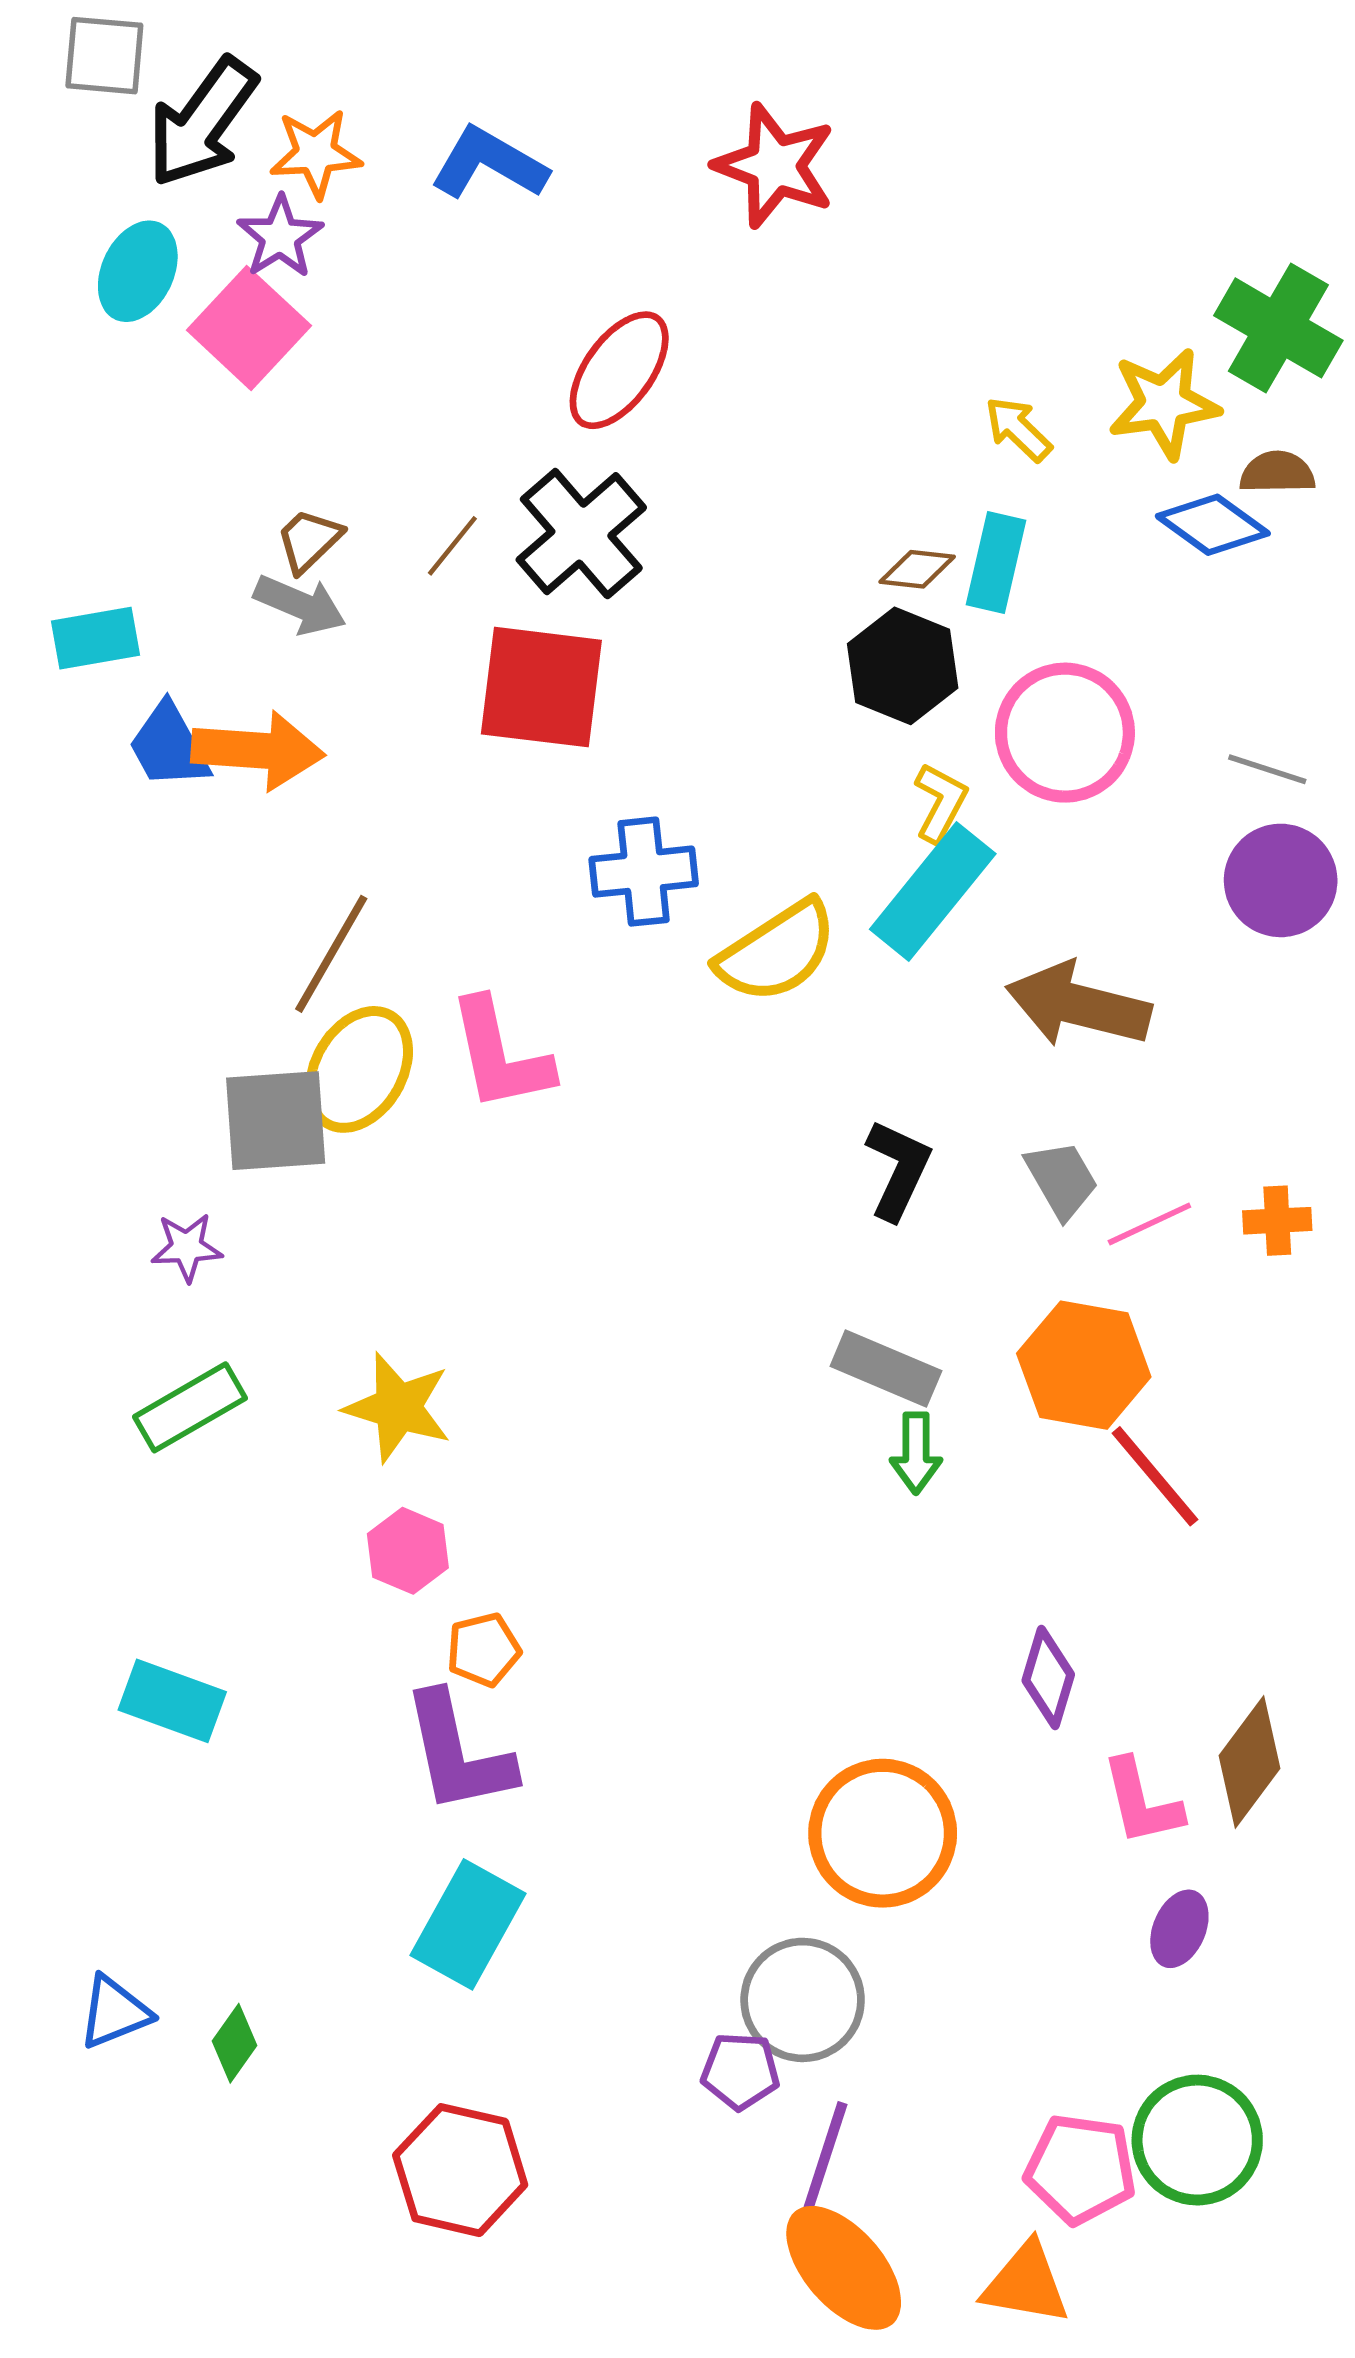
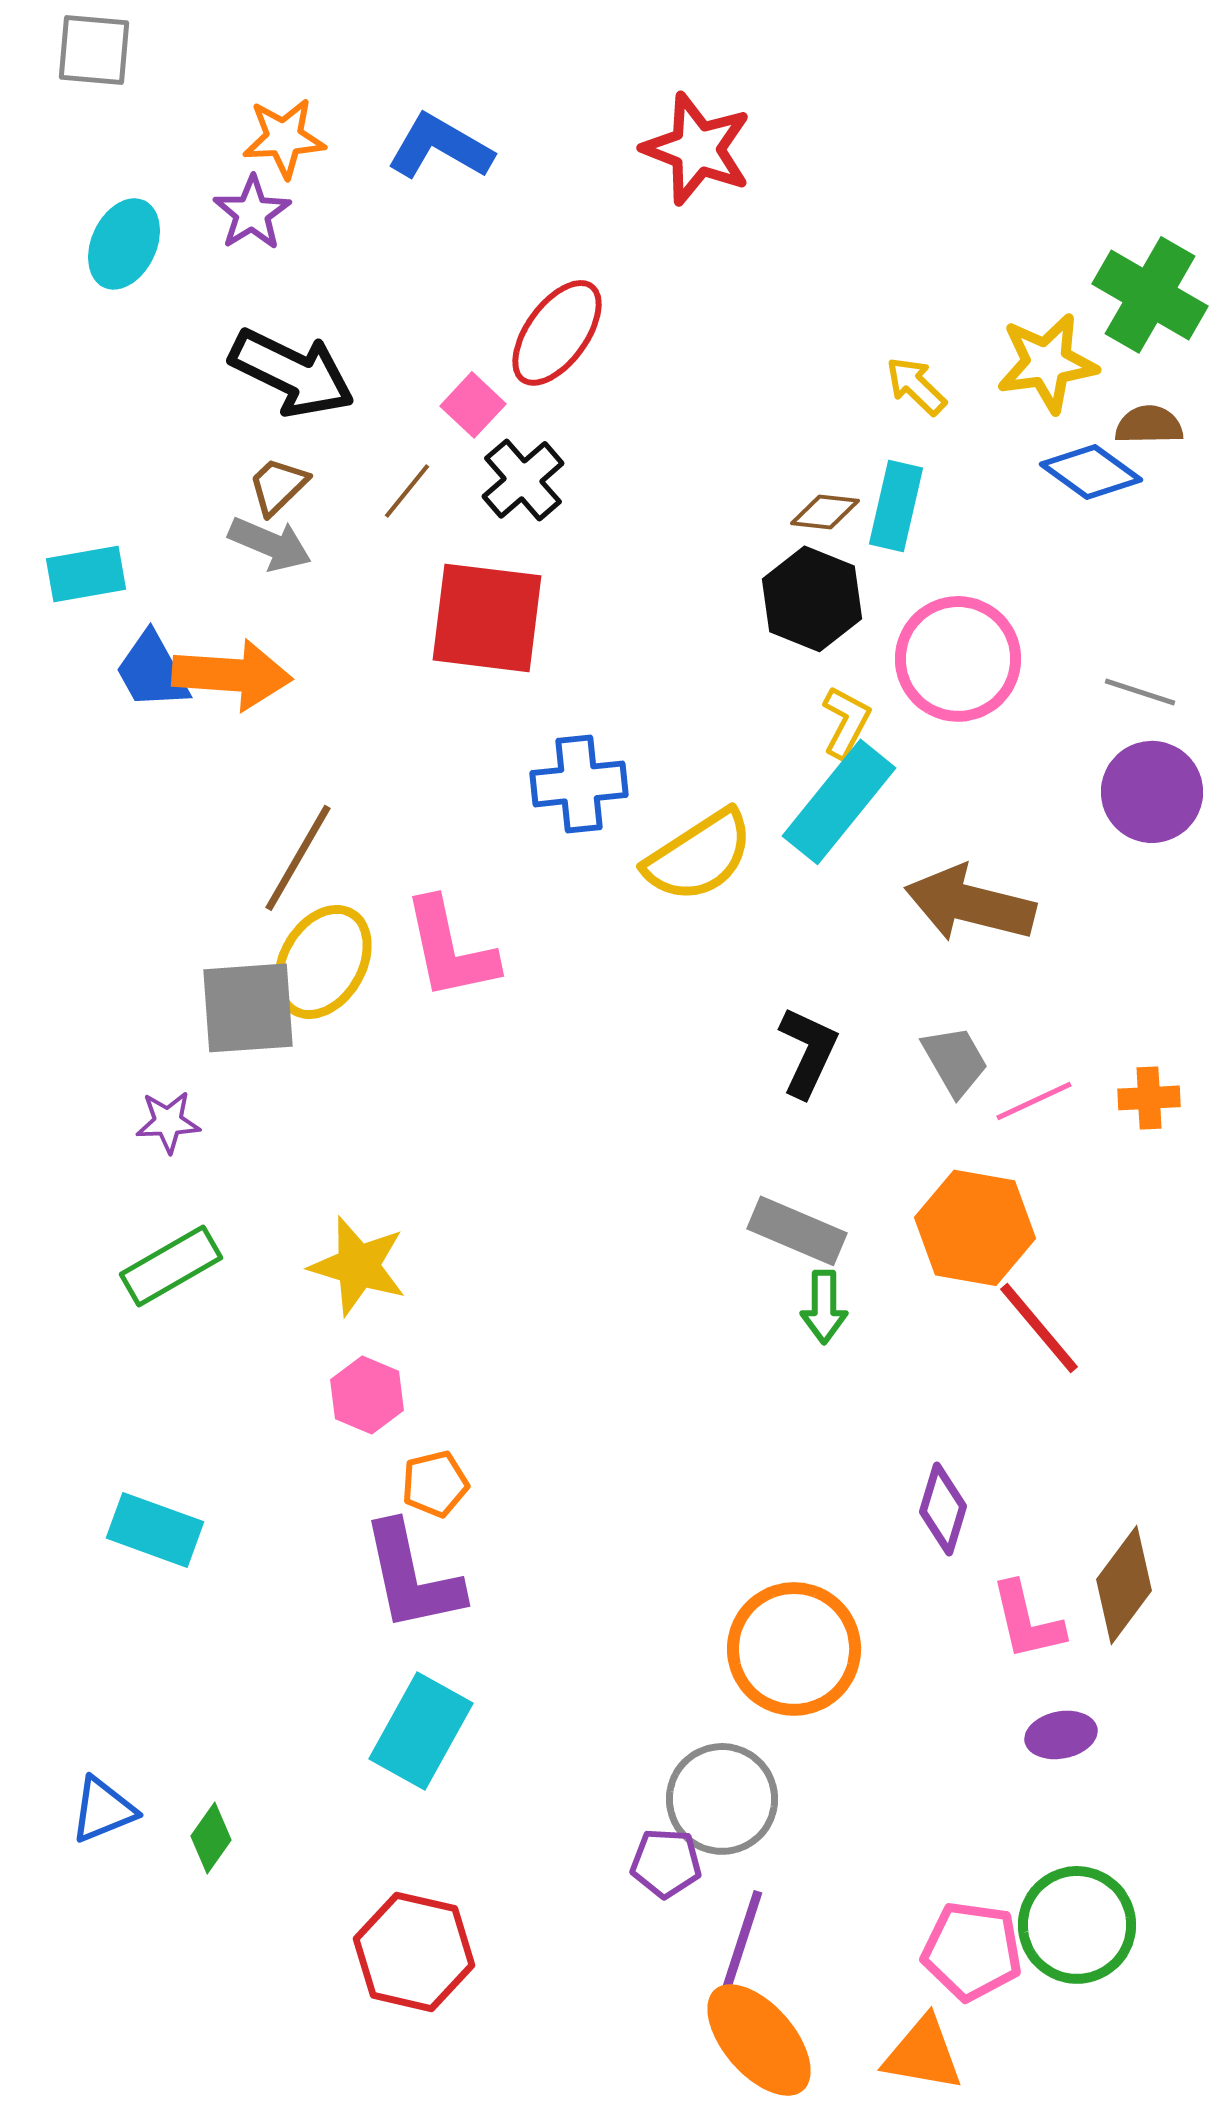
black arrow: (202, 122) -> (292, 373), moved, turned -100
pink square: (249, 328) -> (473, 405), moved, size x0.6
black cross: (581, 534) -> (523, 480), size x0.7
purple ellipse: (1179, 1929) -> (1061, 1735), turned 56

